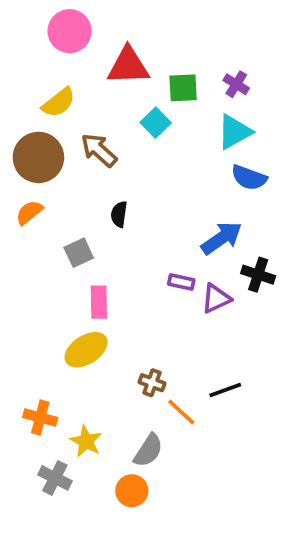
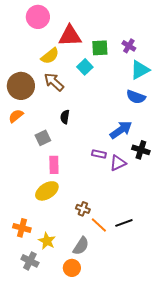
yellow semicircle: (59, 103) -> (50, 56), moved
cyan triangle: (234, 132) -> (140, 70), moved
black line: (225, 390) -> (124, 223), moved

